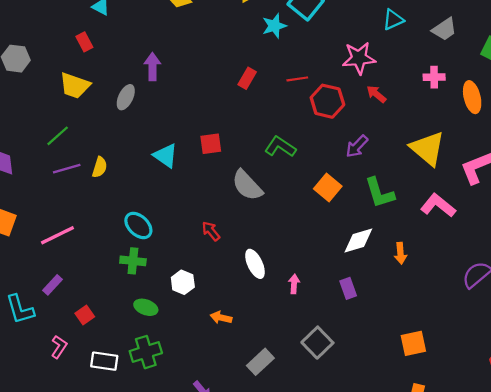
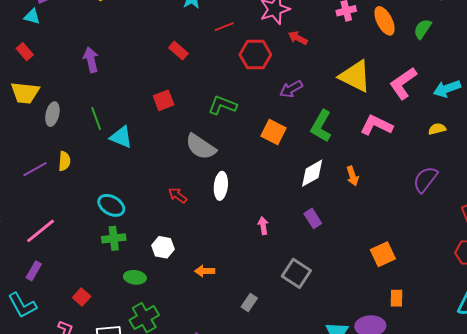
red rectangle: (247, 78) -> (178, 51), turned -66
red line: (297, 79) -> (224, 27), moved
gray ellipse: (126, 97) -> (52, 114), moved
green line: (58, 136) -> (96, 119), moved, turned -55
red square: (211, 144) -> (164, 100), moved
purple arrow: (357, 146) -> (291, 89), turned 30
green L-shape: (380, 193) -> (321, 126), turned 60
white ellipse: (255, 264) -> (221, 186), moved, turned 44
purple rectangle: (52, 285) -> (34, 271), moved
gray rectangle: (260, 362) -> (249, 303), size x0.7

